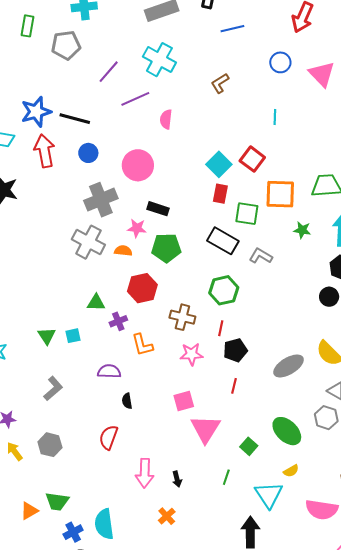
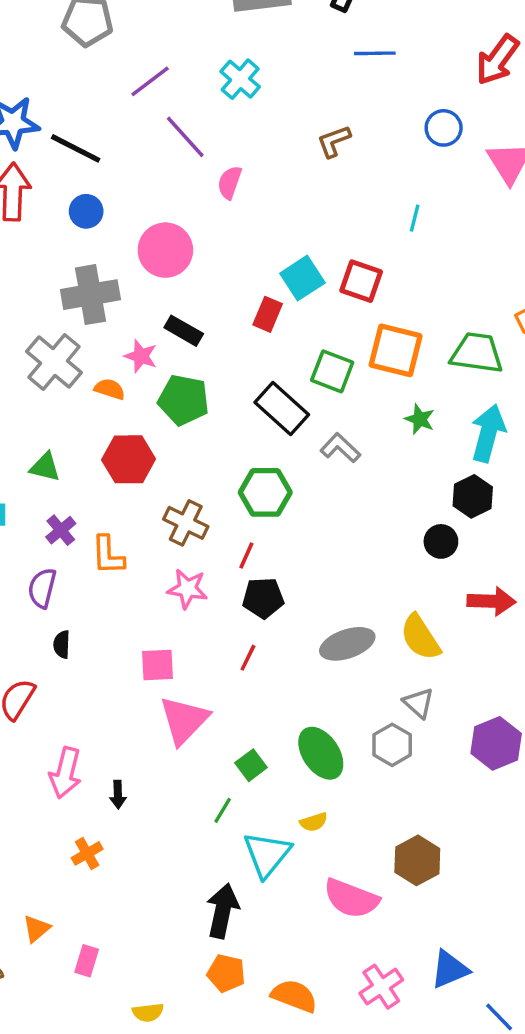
cyan cross: (159, 60) -> (240, 79), size x0.7
purple line: (135, 99) -> (185, 137), turned 60
red square: (252, 159) -> (361, 281), turned -30
red rectangle: (220, 194) -> (268, 314), moved
purple cross: (118, 321) -> (61, 530), moved, turned -30
purple semicircle: (109, 371) -> (42, 588), turned -90
green line: (226, 477) -> (223, 810), moved

